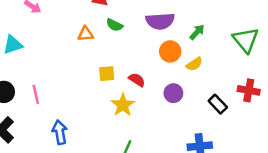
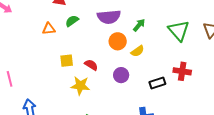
green semicircle: (115, 25) -> (72, 21), turned 120
black rectangle: (218, 104) -> (157, 83), turned -63
yellow star: (123, 105) -> (80, 86), turned -30

